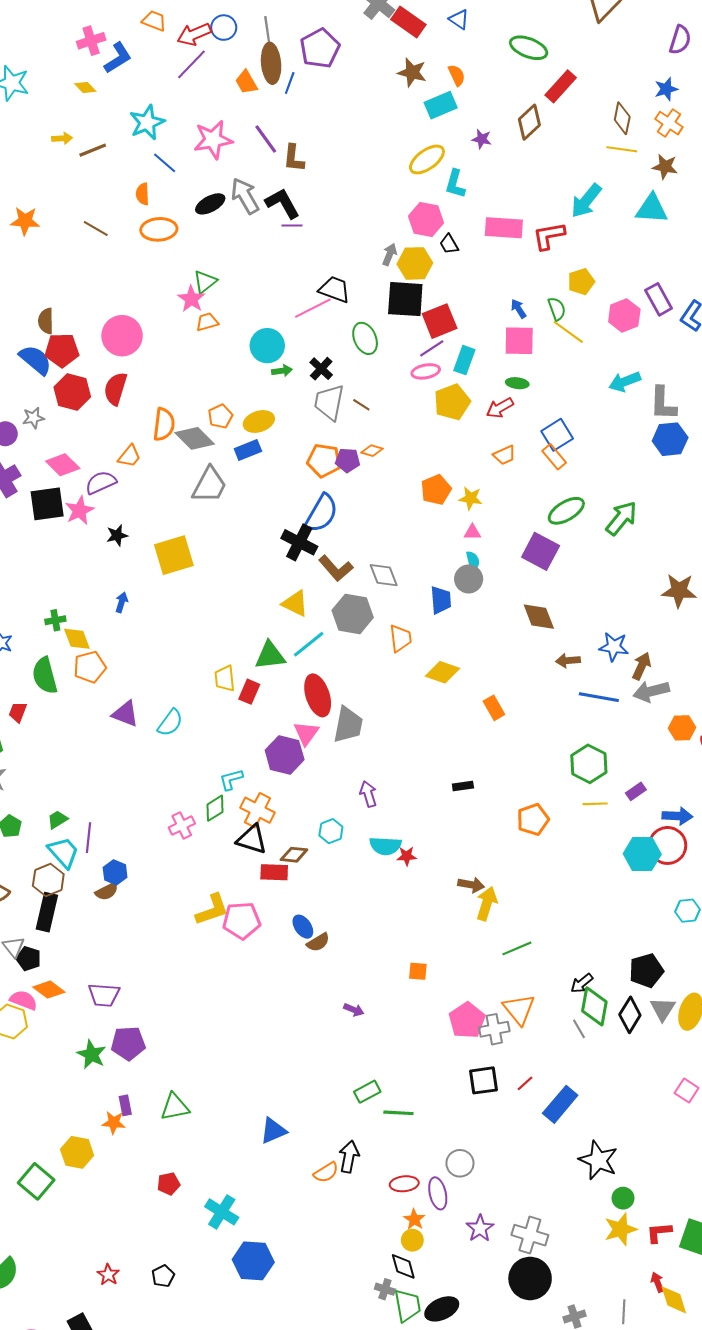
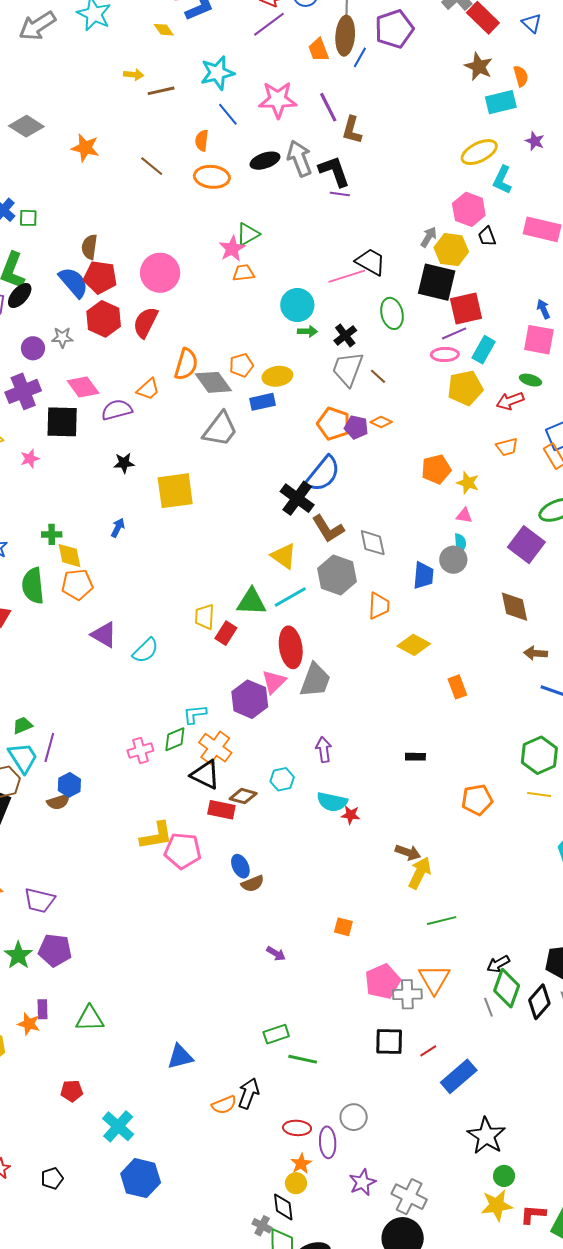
pink star: (80, 510) -> (30, 459), moved, size x0.7

